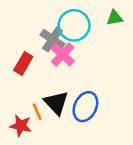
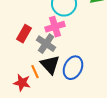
gray cross: (52, 39) -> (46, 44), moved
pink cross: (63, 55) -> (55, 27), turned 30

